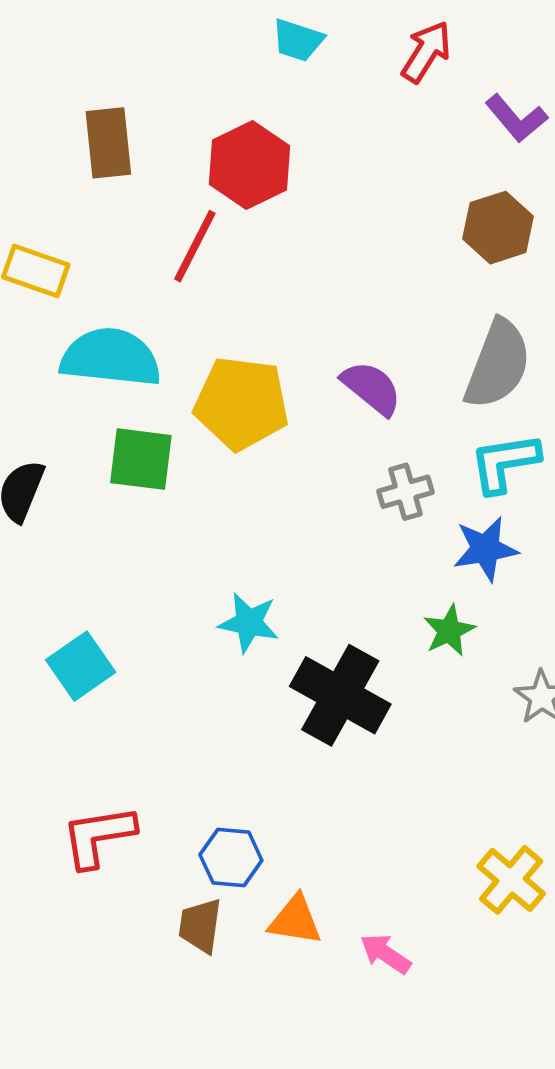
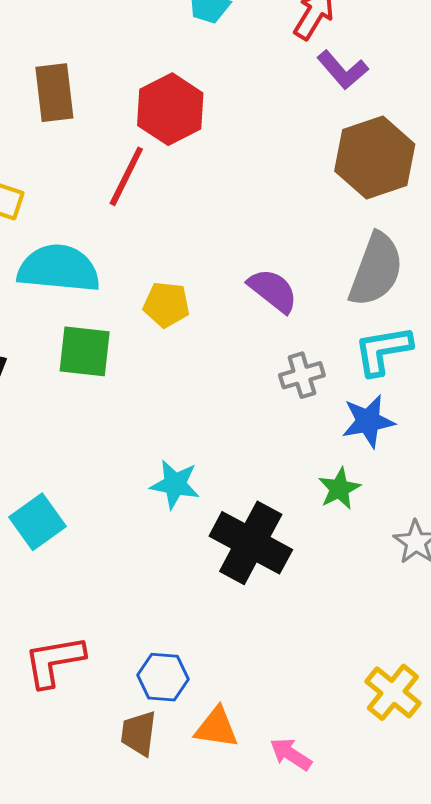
purple L-shape: (516, 118) -> (343, 70), moved
brown hexagon: (498, 228) -> (375, 158), size x1.4
yellow pentagon: (241, 403) -> (166, 305), size x0.6

